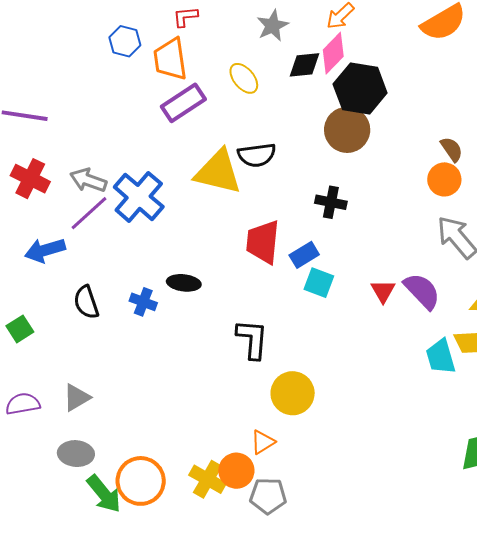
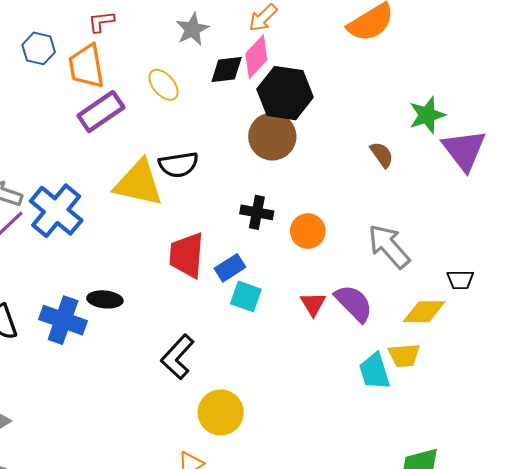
orange circle: (444, 179) -> (308, 231), moved
blue cross: (143, 302) -> (63, 320), size x1.6
black L-shape: (252, 339) -> (177, 357), turned -141

